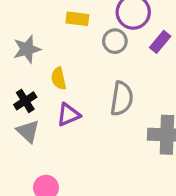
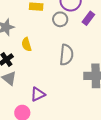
purple triangle: (68, 115) -> (38, 94), moved

